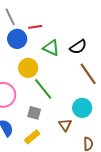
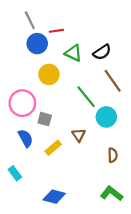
green line: (43, 89) -> (86, 97), moved
gray square: (34, 113) -> (45, 119), moved
brown triangle: (65, 125) -> (79, 135), moved

